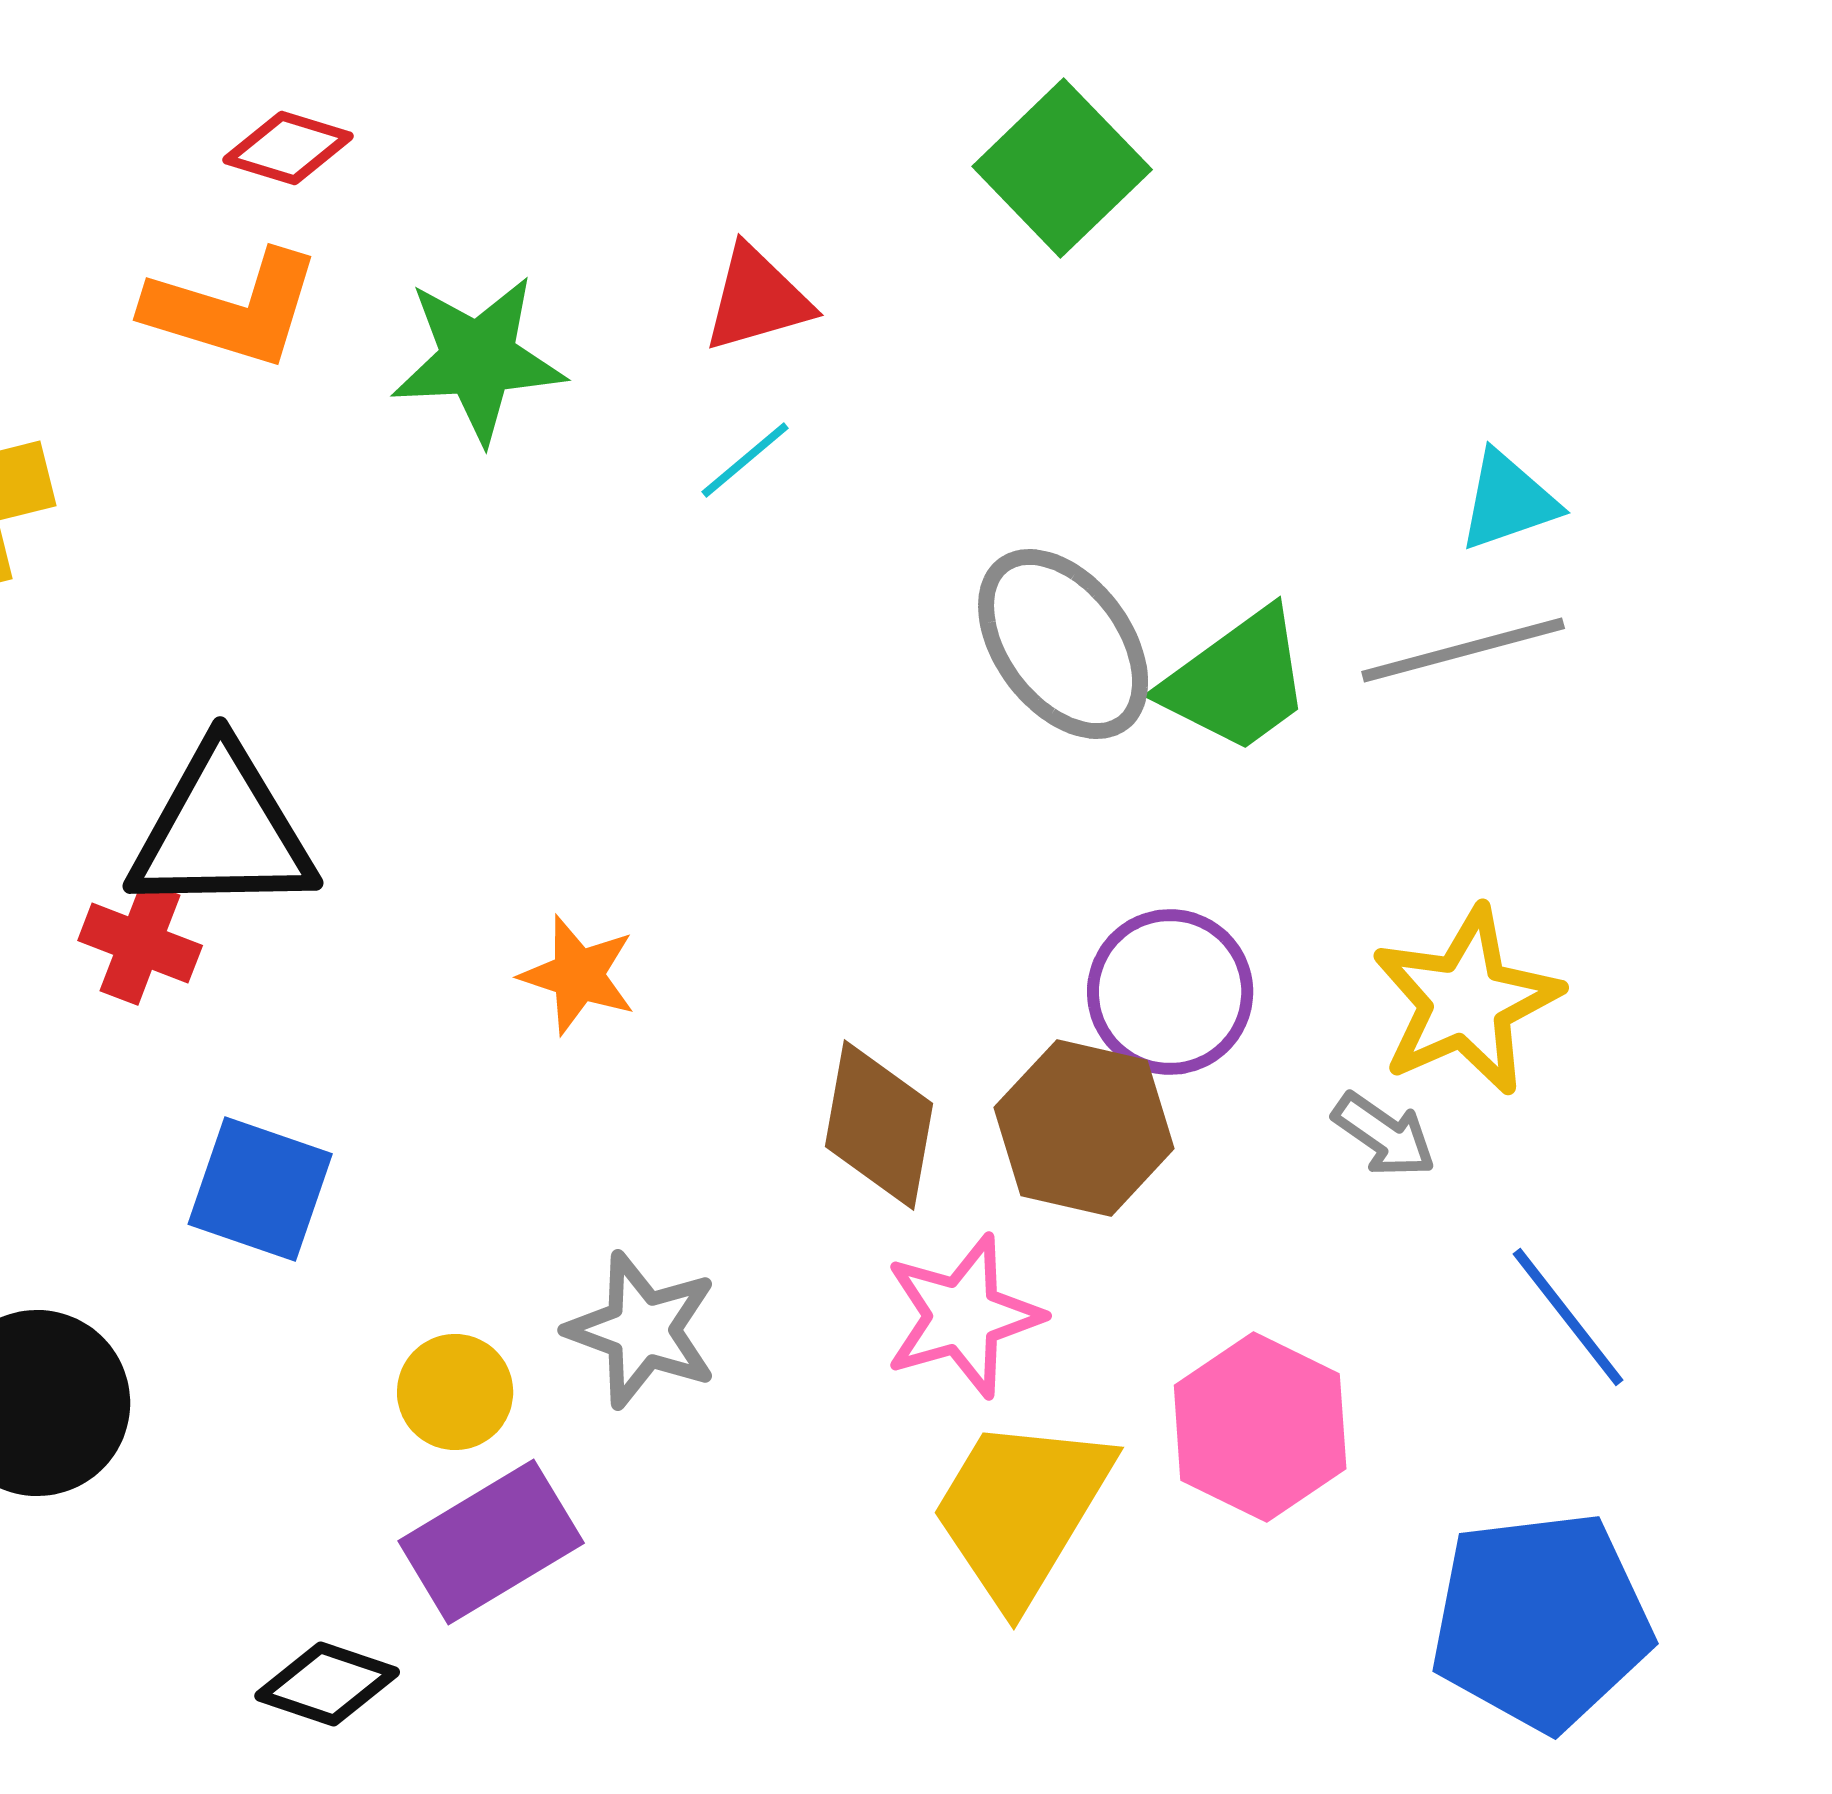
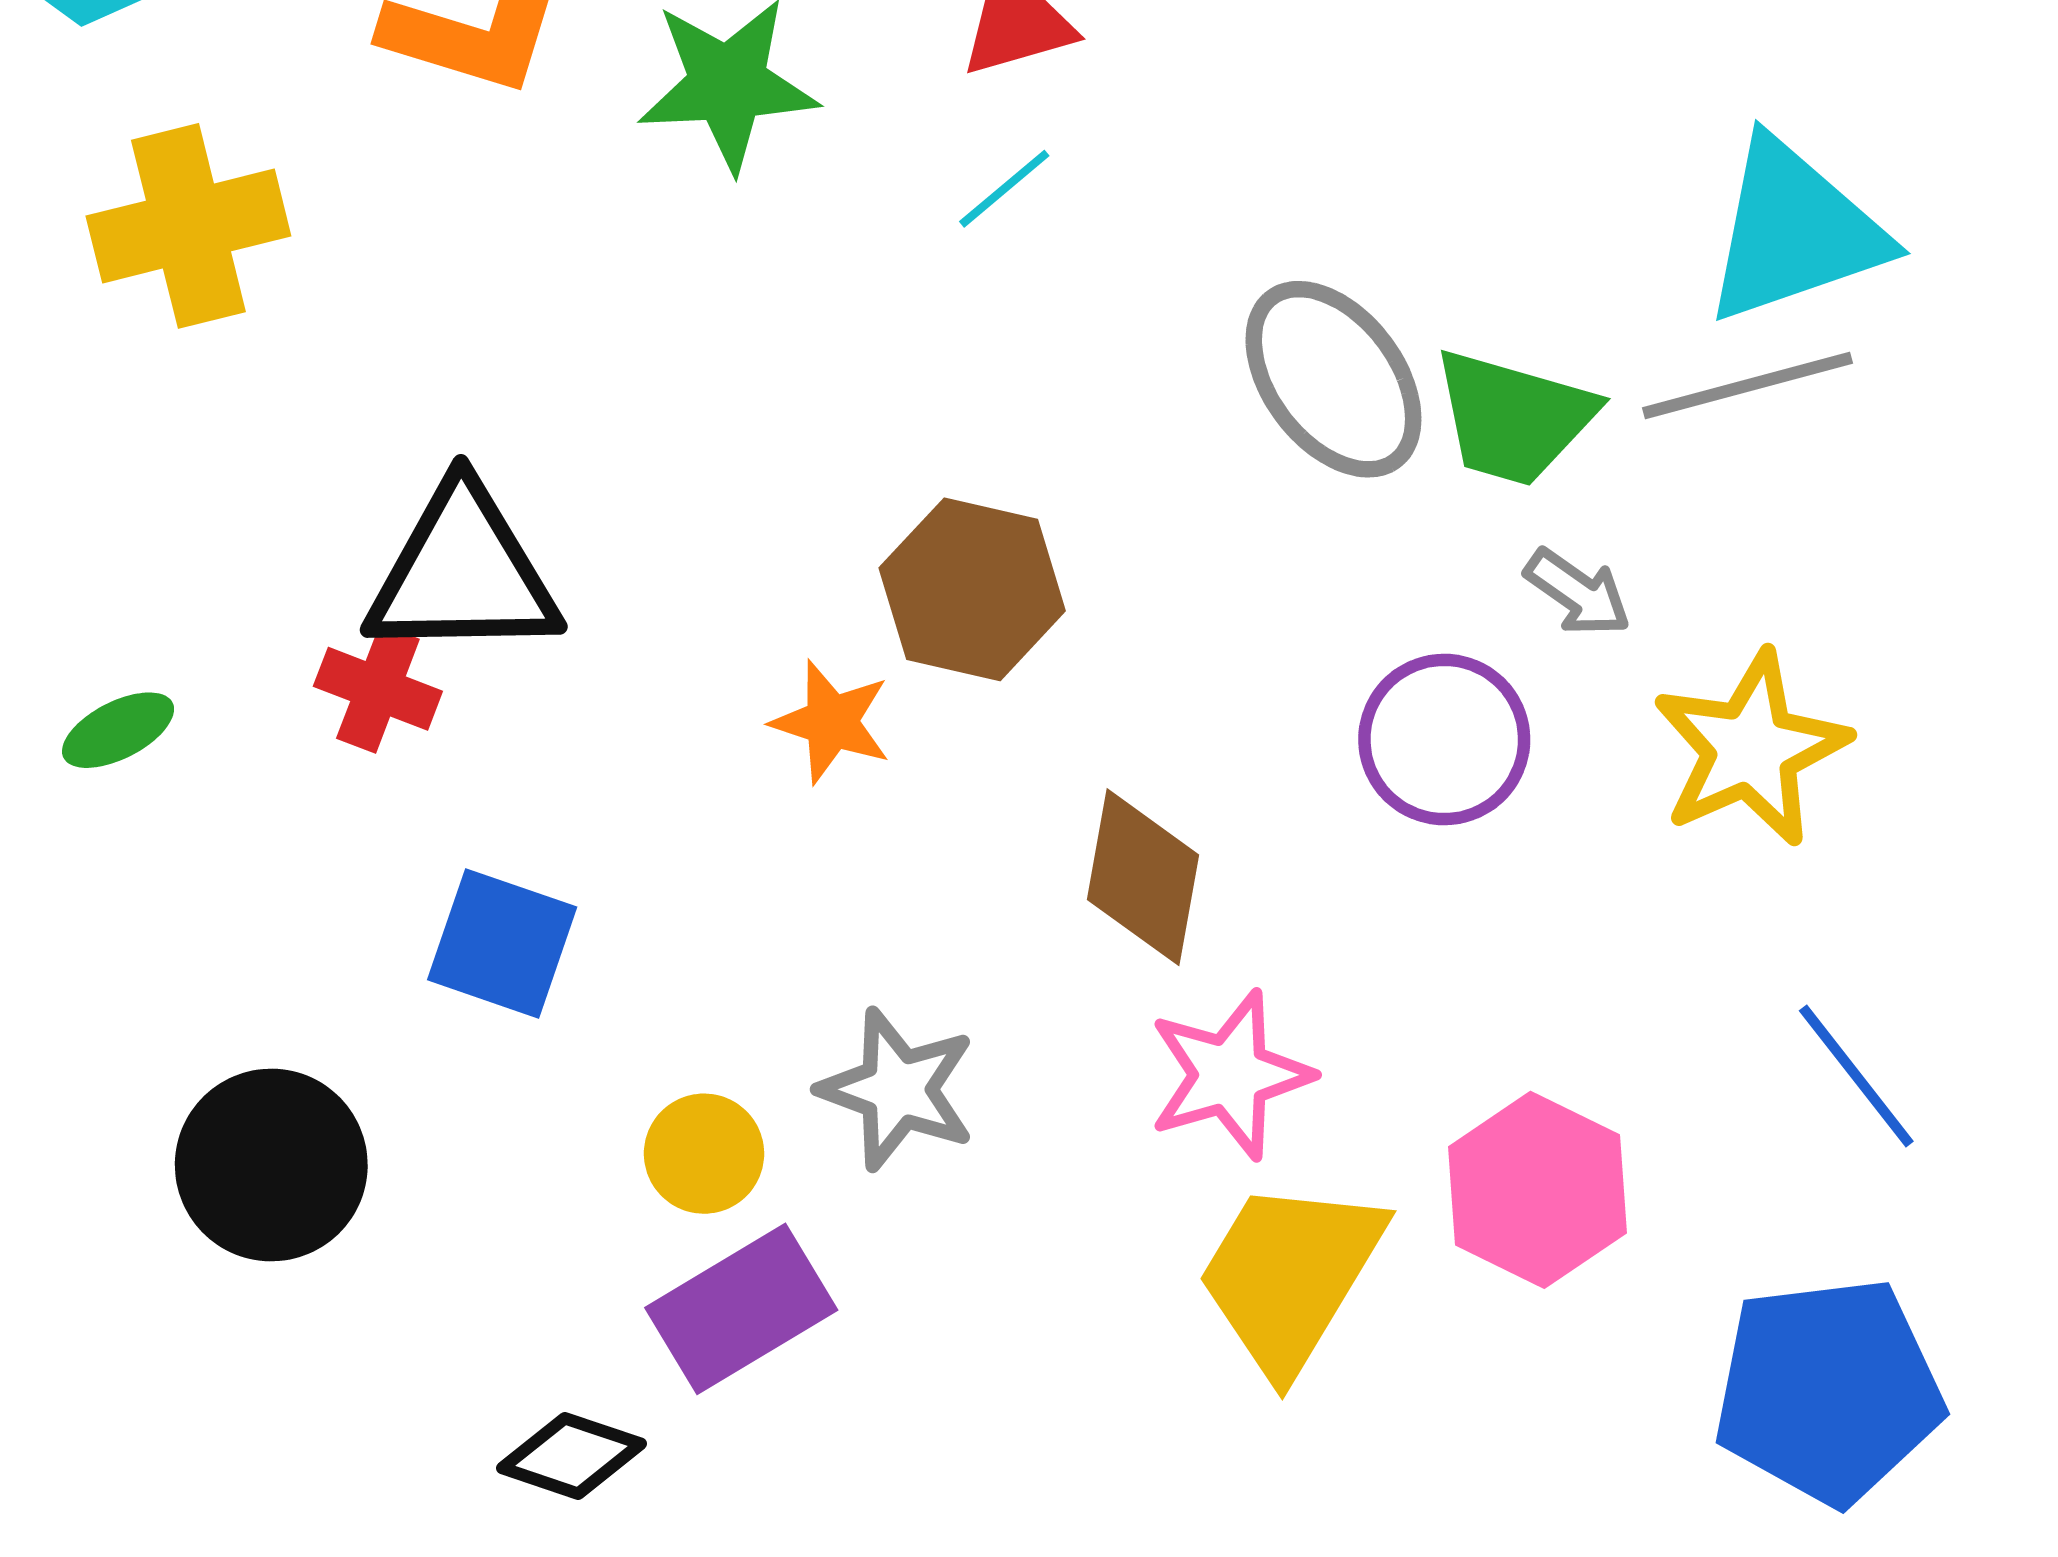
cyan triangle: (1508, 501) -> (1794, 231), size x1.8
green trapezoid: (1237, 681) -> (1514, 418), turned 52
brown hexagon: (1084, 1128) -> (972, 589), moved
gray arrow: (1384, 1135) -> (1578, 592), moved

